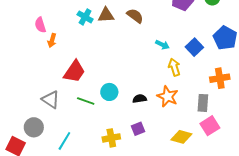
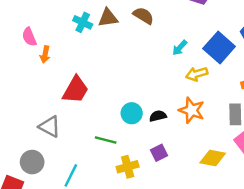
cyan arrow: (162, 45) -> (180, 48), turned 112
blue square: (194, 47) -> (219, 48), size x1.4
yellow arrow: (174, 67) -> (197, 74), turned -84
cyan circle: (109, 92) -> (132, 113), moved
green line: (86, 101) -> (106, 140), moved

